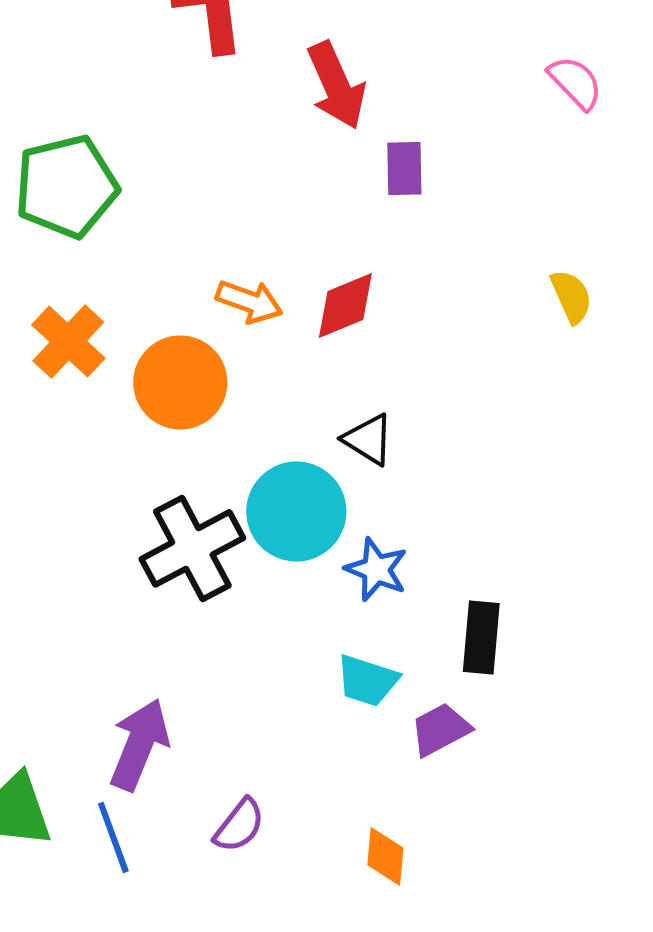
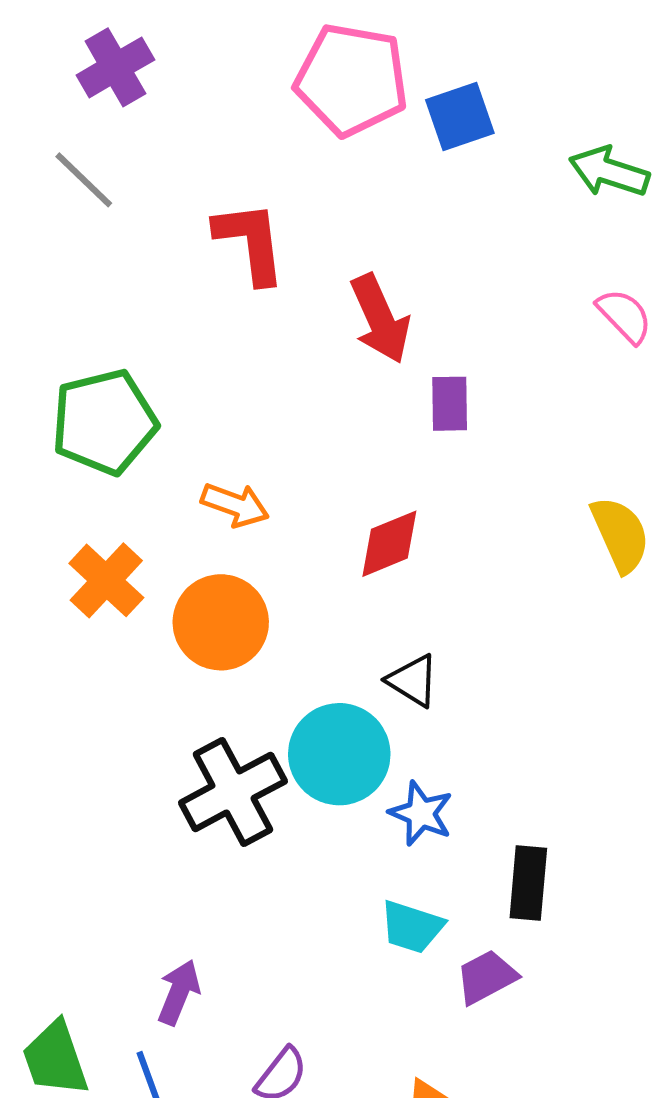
yellow semicircle: (571, 296) -> (620, 534), size x1.4
orange arrow: (249, 301) -> (235, 505), moved
purple arrow: (139, 744) -> (179, 992), size x0.7

